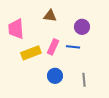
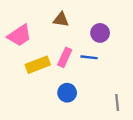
pink trapezoid: (16, 29) -> (20, 35), turned -120
gray line: (84, 80) -> (117, 102), moved

